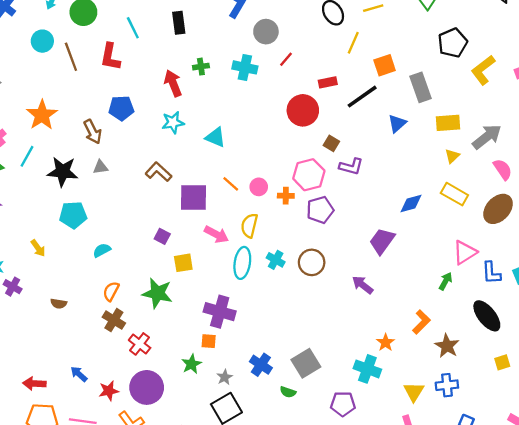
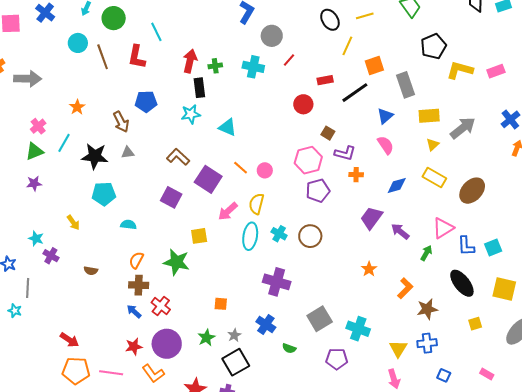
black rectangle: (179, 23) -> (199, 88), moved
yellow L-shape: (483, 70) -> (460, 70), turned 52
red arrow: (173, 83) -> (190, 61), moved, turned 35
red circle: (303, 110) -> (303, 104), size x0.7
orange star: (42, 115) -> (77, 107), size x0.6
pink semicircle: (503, 169) -> (386, 145), moved
orange cross: (286, 196) -> (356, 175), moved
purple square: (193, 198) -> (208, 179), turned 32
pink arrow: (216, 234) -> (228, 211), turned 110
purple square: (162, 236) -> (171, 197), moved, size x1.5
cyan semicircle: (102, 250) -> (128, 225), turned 35
purple arrow: (363, 285) -> (400, 231), moved
purple cross: (220, 312) -> (277, 282), moved
brown cross: (114, 320) -> (139, 285), turned -30
orange star: (386, 342) -> (369, 269), moved
brown star: (447, 346) -> (427, 309), turned 30
gray square: (306, 363) -> (320, 319), moved
green star: (192, 364) -> (206, 338), moved
blue arrow: (79, 374) -> (134, 311), moved
red arrow: (34, 384) -> (69, 340), turned -150

